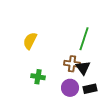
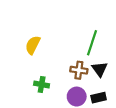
black triangle: (83, 68) -> (100, 69), moved

